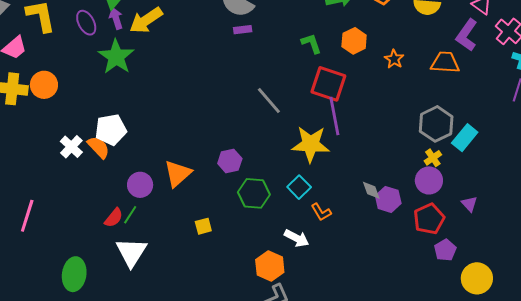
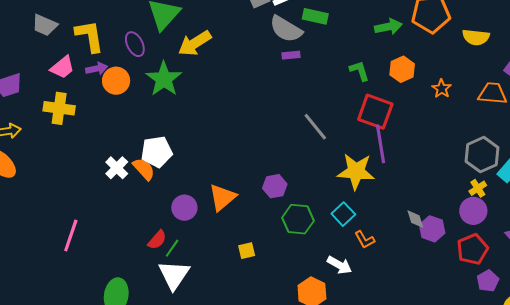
purple arrow: (116, 18) -> (97, 69), moved, turned 95
orange circle: (44, 85) -> (116, 81), moved
green line: (130, 215) -> (172, 248), moved

